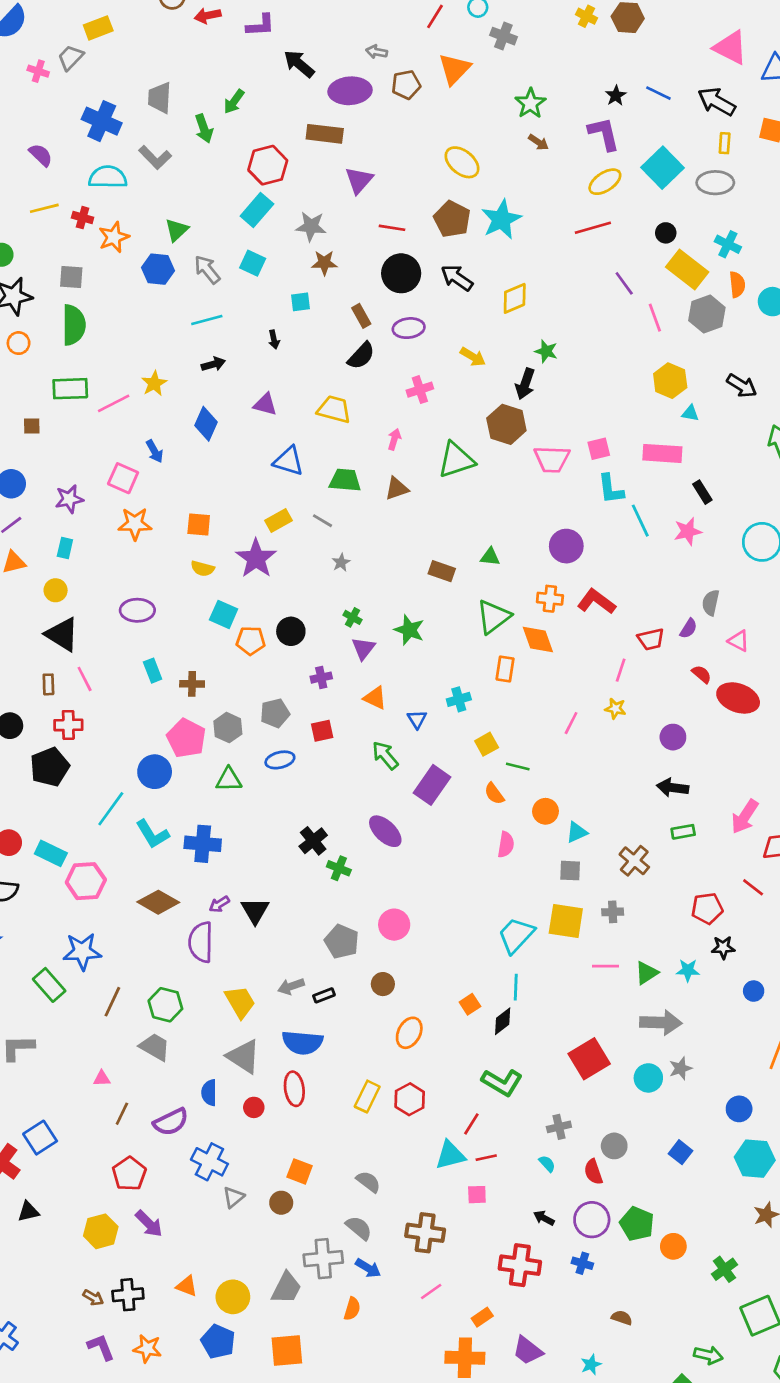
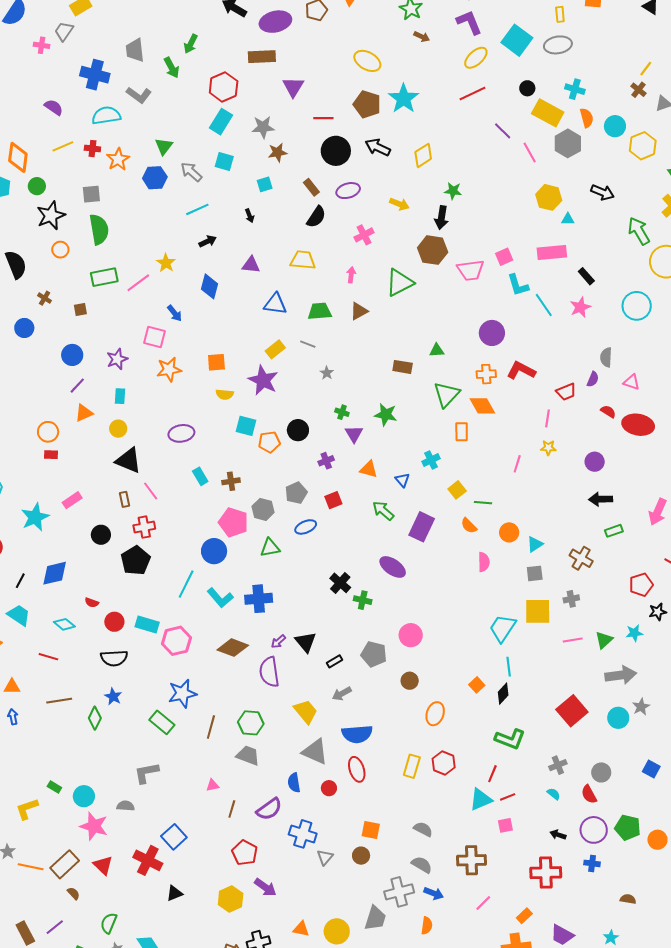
black rectangle: (324, 995) -> (334, 661), moved

